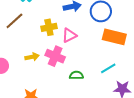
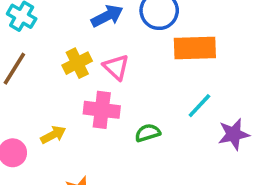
pink triangle: (69, 35) -> (116, 67), turned -35
yellow arrow: (32, 57) -> (53, 135), moved

